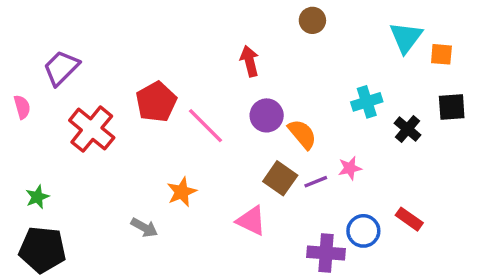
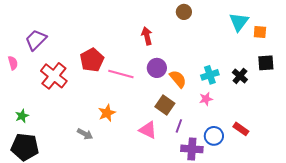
cyan cross: (367, 102) -> (210, 75), moved
pink line: (205, 126) -> (121, 74), turned -30
purple line: (316, 182) -> (179, 126), moved, turned -48

